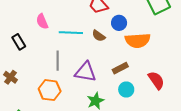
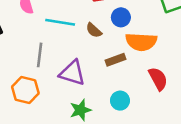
brown rectangle: (120, 68) -> (115, 60), moved
red semicircle: (156, 80) -> (158, 79), moved

